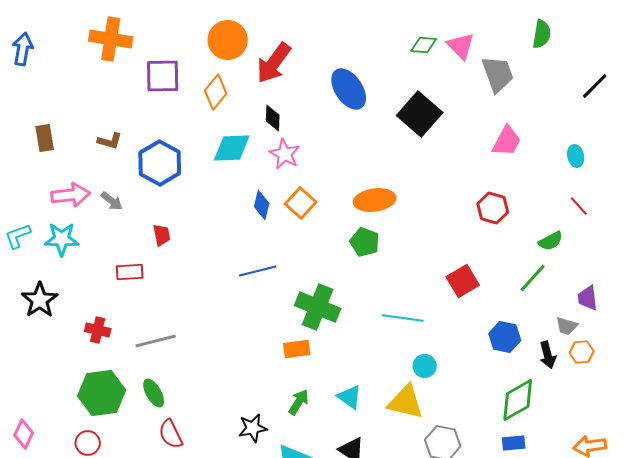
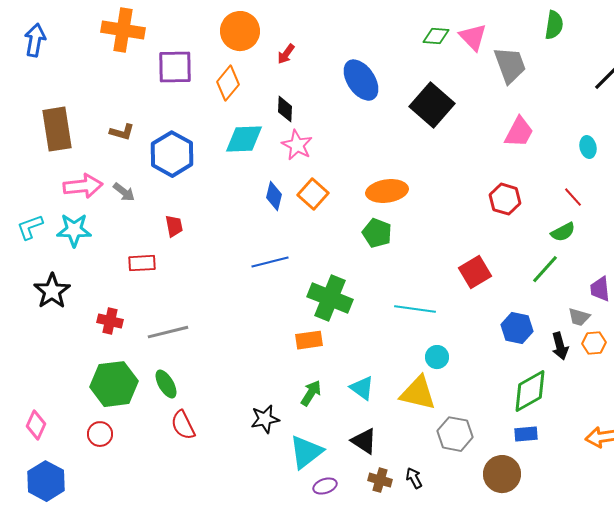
red arrow: (274, 63) -> (286, 54), size x0.5
brown rectangle: (45, 138) -> (57, 129), size x1.6
red line: (579, 206) -> (573, 197), moved

